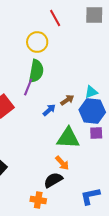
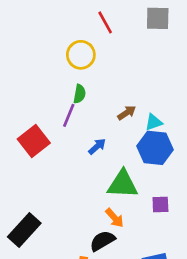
green semicircle: (36, 71) -> (80, 94), size x0.6
brown arrow: (67, 100) -> (127, 113), moved
purple square: (96, 133) -> (160, 204), moved

